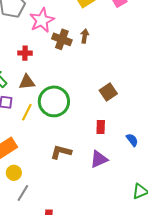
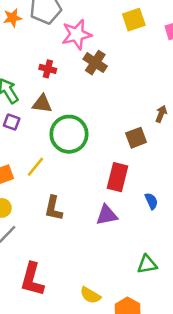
brown arrow: (85, 36) -> (161, 114), moved
yellow line: (27, 112) -> (35, 167), moved
red rectangle: (101, 127) -> (118, 177), size x1.6
brown L-shape: (61, 152) -> (53, 208), moved, turned -105

